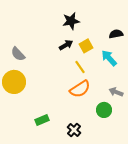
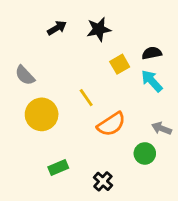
black semicircle: (116, 34) -> (152, 53), moved
black arrow: (66, 45) -> (57, 28), moved
yellow line: (80, 67) -> (86, 98), moved
yellow circle: (14, 82) -> (42, 114), moved

